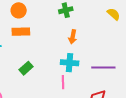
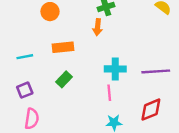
orange rectangle: (21, 32) -> (63, 47), moved
orange arrow: (73, 37) -> (98, 27), moved

